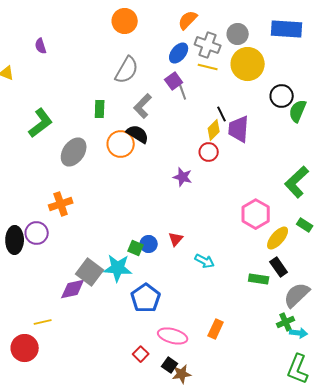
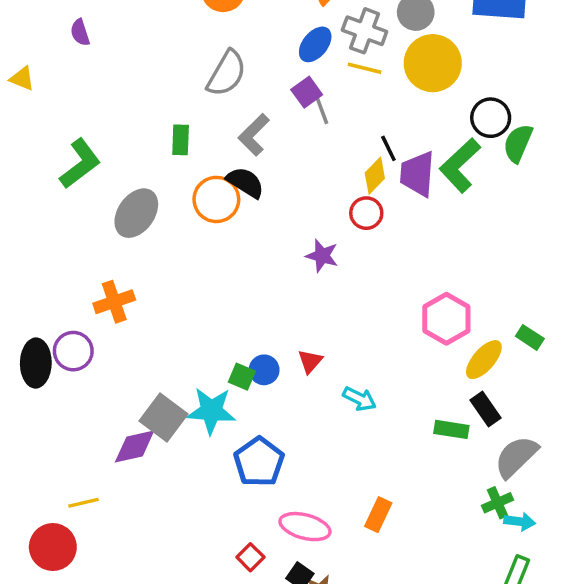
green L-shape: (297, 182) -> (460, 165), moved

